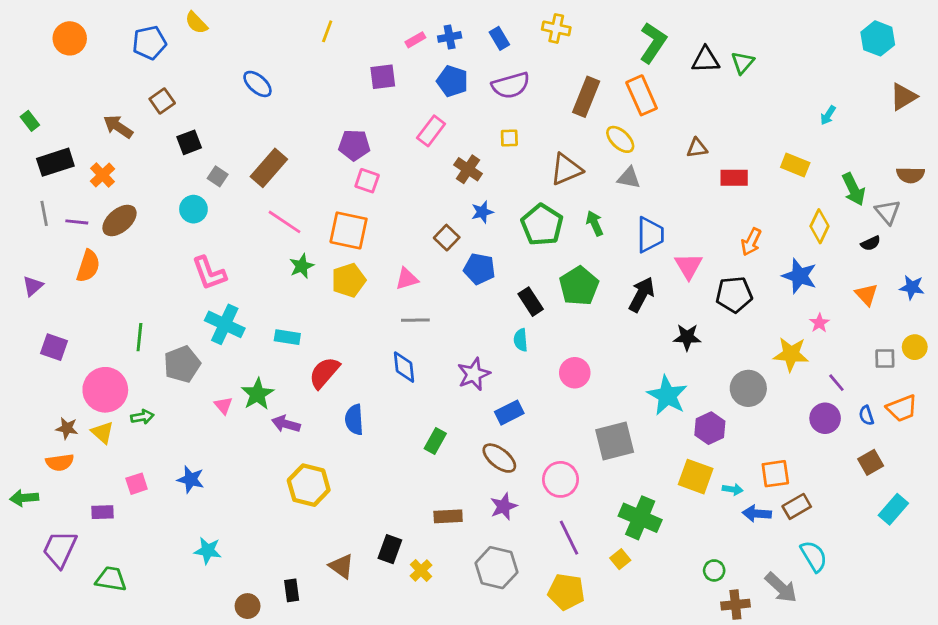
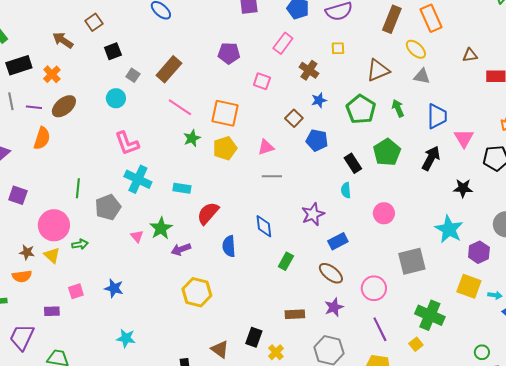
pink square: (367, 181) -> (262, 81), moved
blue diamond: (404, 367) -> (264, 226), moved
purple arrow: (286, 424) -> (181, 249), turned -36

